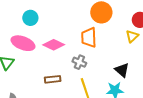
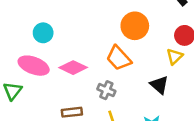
orange trapezoid: (89, 38) -> (119, 58), turned -40
black triangle: (122, 70) -> (159, 85), moved

